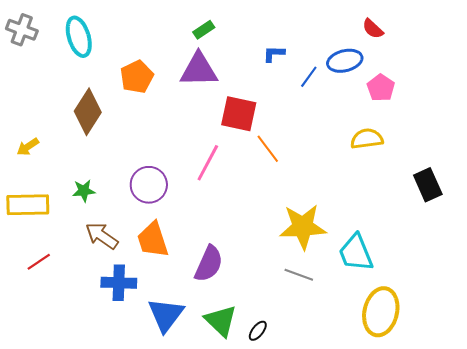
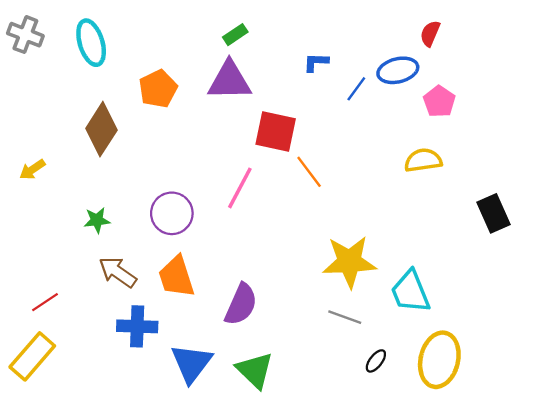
red semicircle: (373, 29) -> (430, 33), turned 70
yellow rectangle: (28, 205) -> (32, 356), moved, turned -48
black ellipse: (258, 331) -> (376, 361), moved

